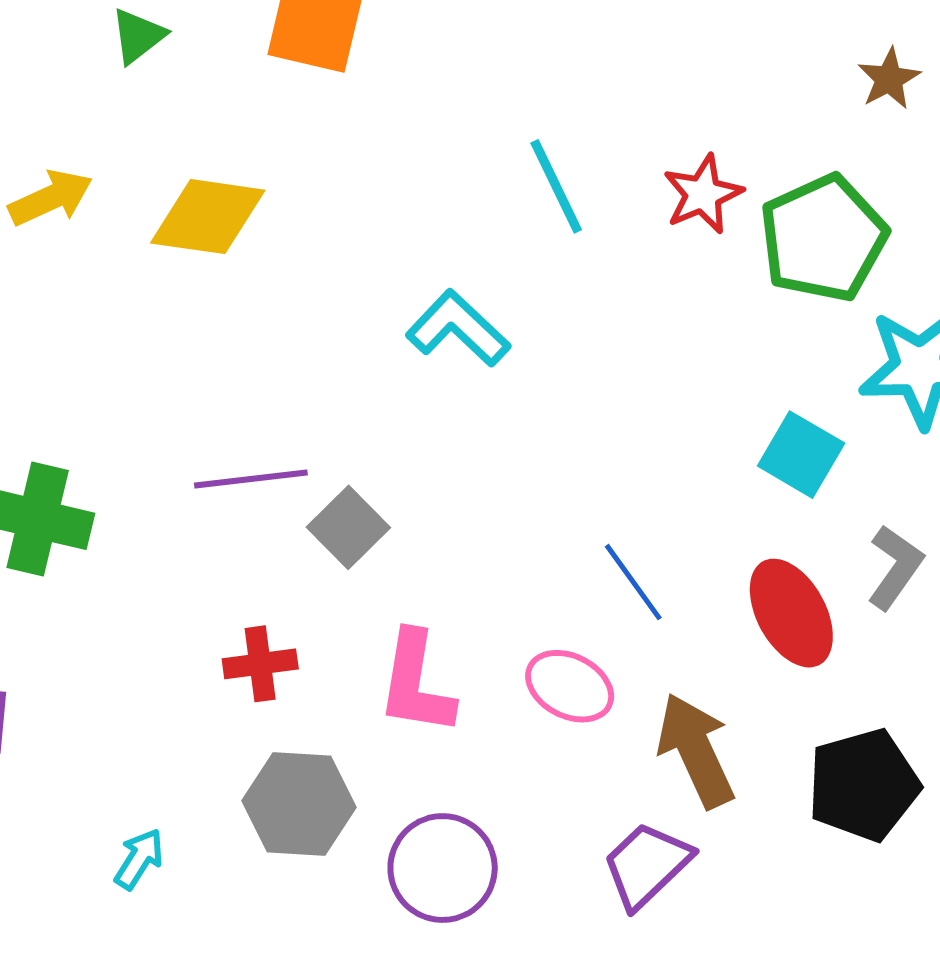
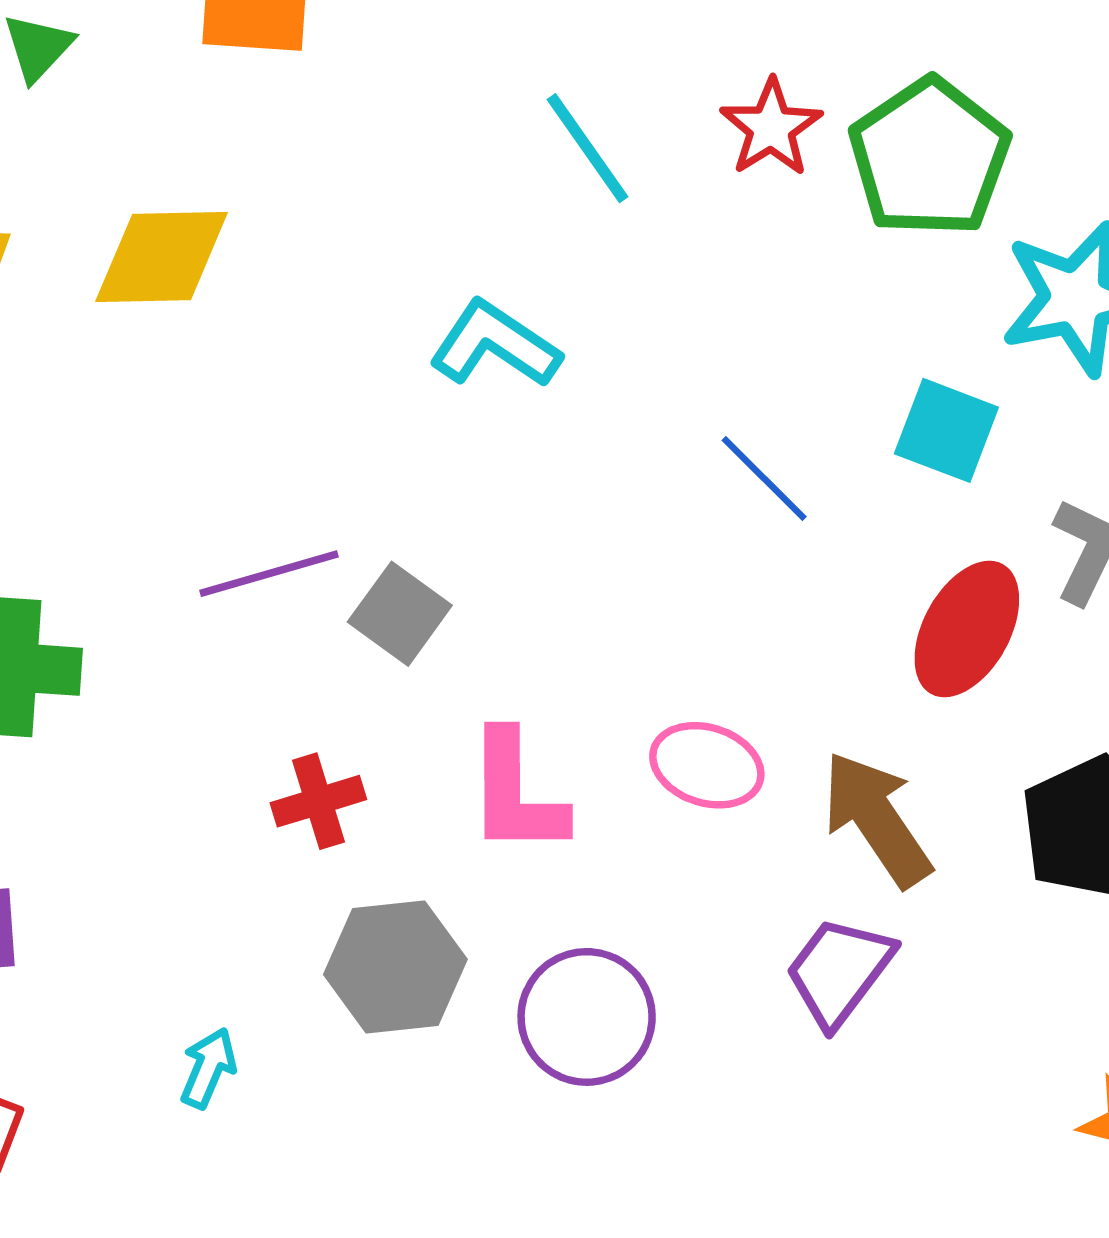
blue line: (633, 582) -> (764, 478), moved
red ellipse: (791, 613) -> (967, 629), turned 67

